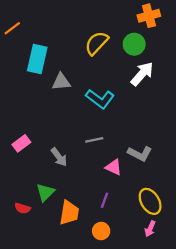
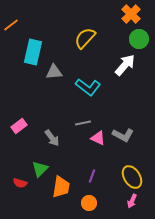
orange cross: (149, 16) -> (131, 14), turned -30
green circle: (134, 44) -> (139, 39), moved
pink triangle: (114, 167) -> (98, 138), moved

